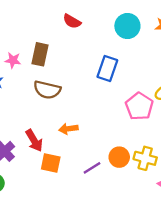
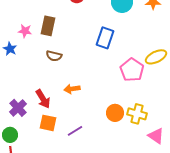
brown semicircle: (47, 90) -> (54, 56), size x0.7
orange square: (51, 163) -> (48, 123), moved
purple line: (92, 168) -> (75, 131), moved

